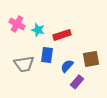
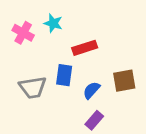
cyan star: (38, 30) -> (53, 23), moved
purple rectangle: (77, 82) -> (94, 120), moved

